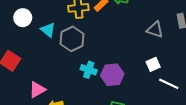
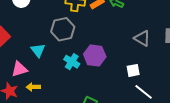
cyan triangle: (48, 30) -> (38, 50), moved
purple hexagon: (112, 75) -> (95, 55), moved

